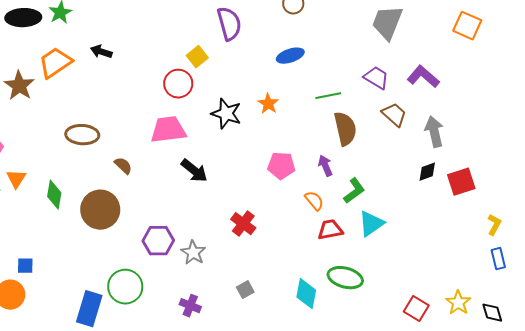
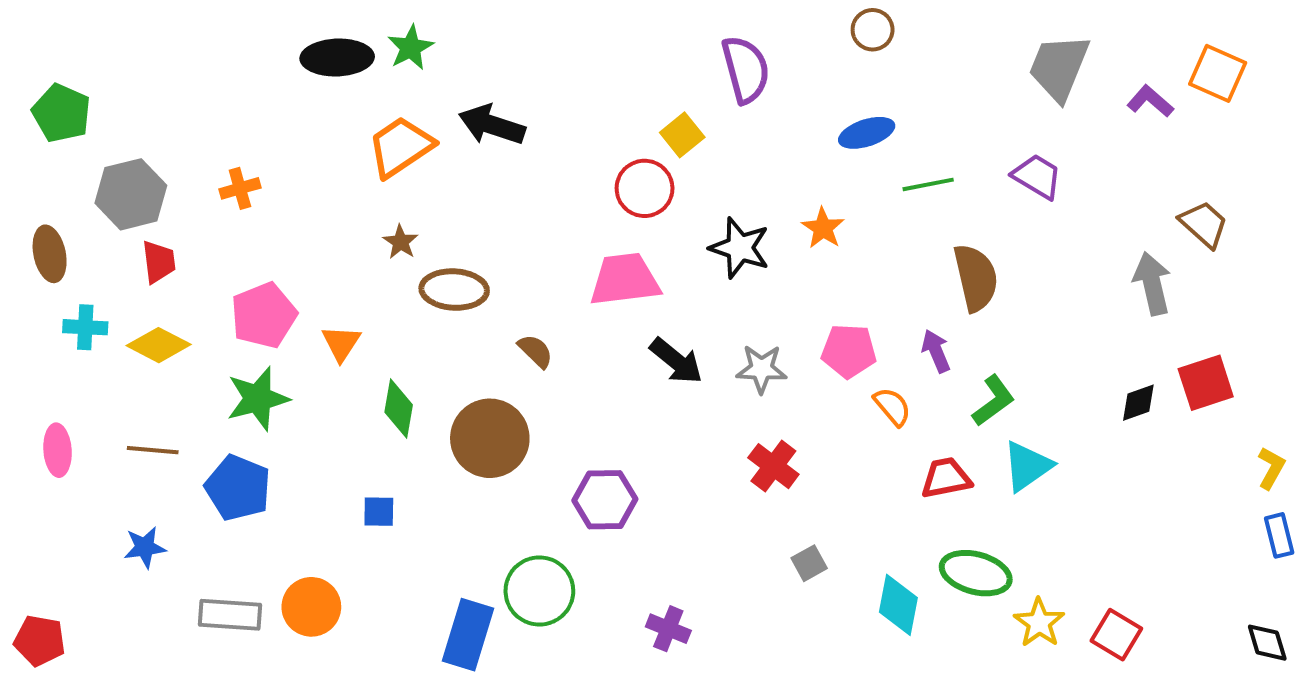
black arrow: (101, 52) -> (492, 125), size x1.5
purple L-shape: (423, 77) -> (1150, 101), moved, size x0.7
brown star: (19, 86) -> (401, 242), moved, size x0.6
green line: (328, 96) -> (928, 184), moved
brown trapezoid: (394, 115) -> (1204, 224), moved
black diamond: (427, 172) -> (1138, 403), moved
orange triangle: (16, 179) -> (341, 343), moved
orange semicircle: (314, 201) -> (892, 407), moved
gray star: (193, 253) -> (762, 369), moved, turned -30
blue square: (25, 266) -> (379, 512), moved
gray square: (245, 290) -> (809, 563), moved
yellow star: (458, 303) -> (1039, 623), moved

